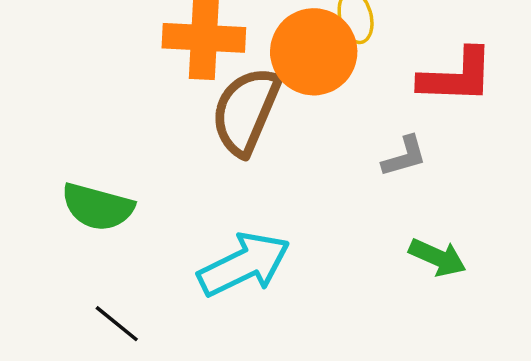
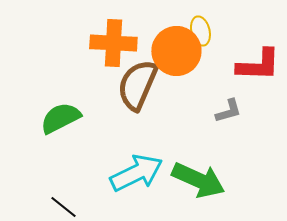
green semicircle: (98, 207) -> (60, 118), moved, turned 138
green arrow: (437, 257) -> (198, 180), moved, size x1.6

